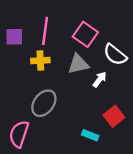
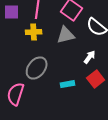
white arrow: (100, 79) -> (90, 57), moved
cyan rectangle: (90, 135) -> (68, 84), moved, turned -32

